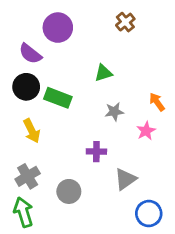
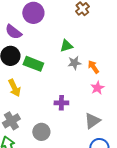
orange arrow: (157, 102) -> (93, 67), moved
gray star: (114, 112) -> (74, 63), moved
gray triangle: (125, 179) -> (92, 121), moved

